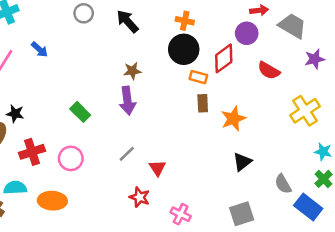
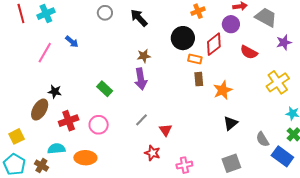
orange cross: (185, 21) -> (198, 11), moved, turned -32
pink cross: (181, 214) -> (184, 165), turned -35

